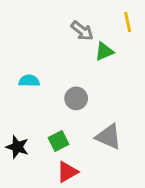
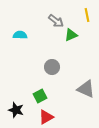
cyan semicircle: (29, 81) -> (20, 35), moved
gray triangle: (109, 137) -> (86, 89), moved
black star: (17, 147) -> (16, 110), moved

